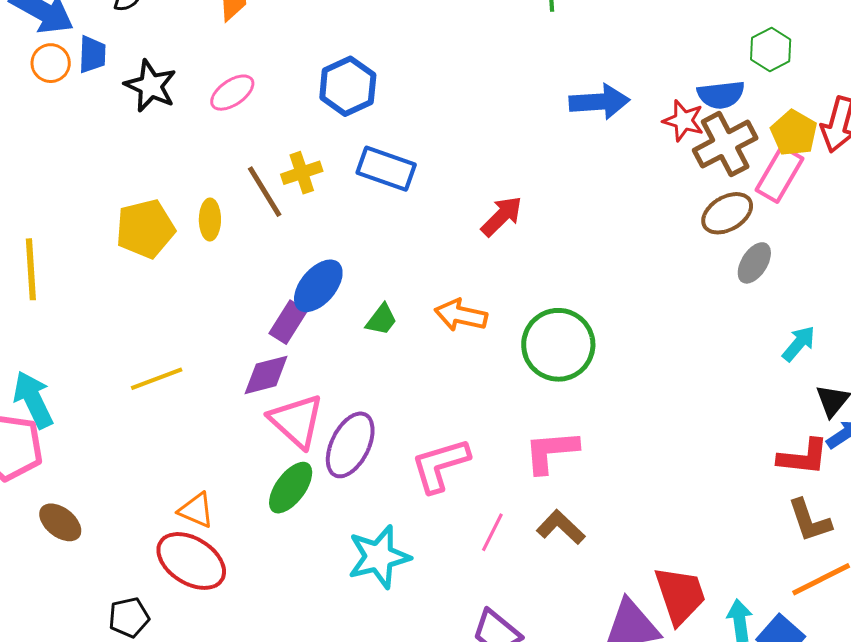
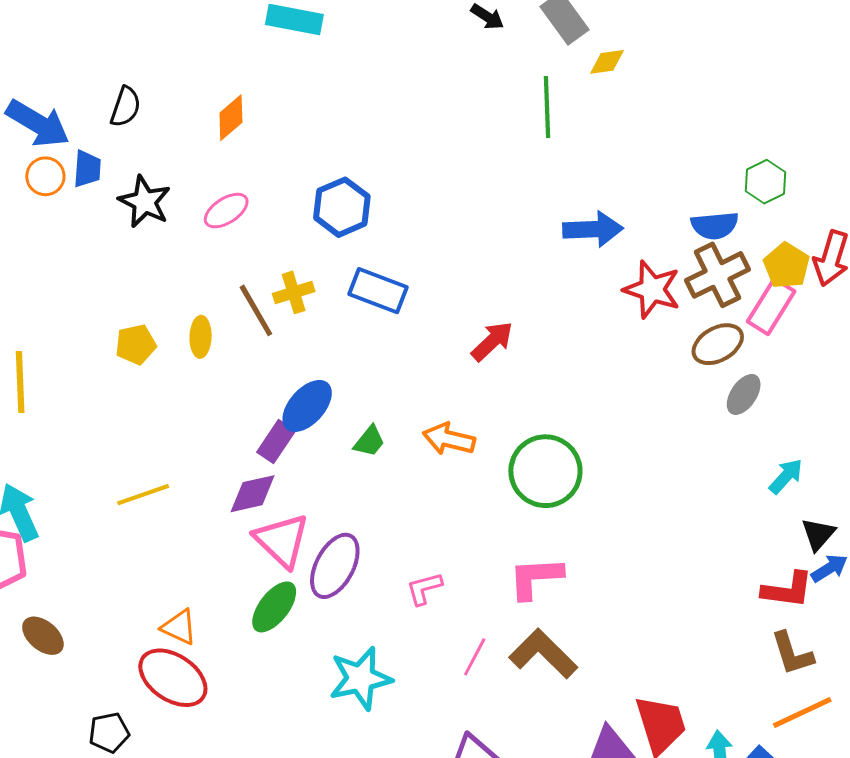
red star: (683, 121) -> (652, 289), moved, size x1.4
yellow pentagon: (145, 229) -> (136, 344), size x0.7
pink L-shape: (440, 465) -> (424, 588), size x0.6
brown L-shape: (561, 527) -> (543, 654), size x1.4

